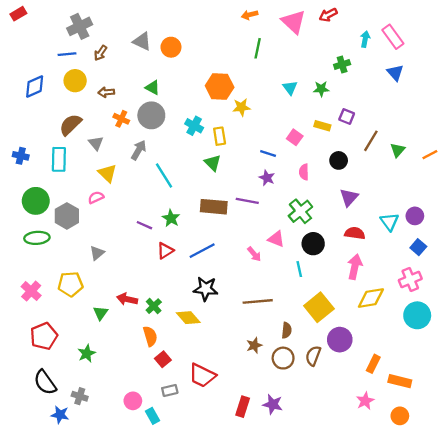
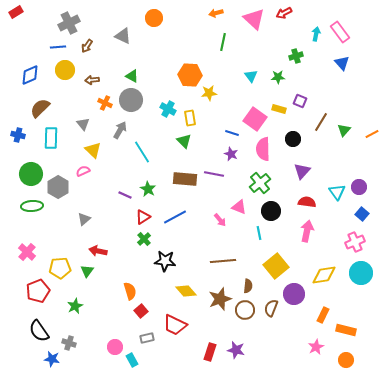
orange circle: (171, 47) -> (154, 18), moved
brown semicircle: (70, 125) -> (40, 108), moved
pink square: (295, 137) -> (255, 119), size x1.6
pink semicircle: (304, 172) -> (263, 149), size x1.6
yellow pentagon: (70, 284) -> (60, 268), moved
black star: (206, 289) -> (165, 261), moved
yellow diamond: (371, 298) -> (324, 275), moved
red arrow: (127, 299) -> (98, 251), moved
green cross: (154, 306) -> (144, 239), moved
yellow diamond: (188, 318) -> (186, 291), moved
brown star: (254, 345) -> (220, 299), size x1.6

